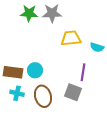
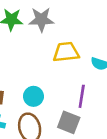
cyan circle: (35, 70) -> (34, 96), moved

